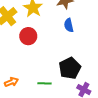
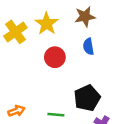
red circle: (28, 36) -> (55, 57), moved

